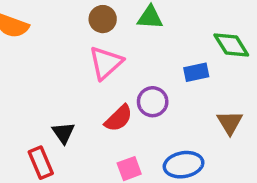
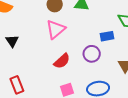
purple circle: (153, 102) -> (92, 54), moved
black triangle: (63, 133) -> (12, 41), moved

